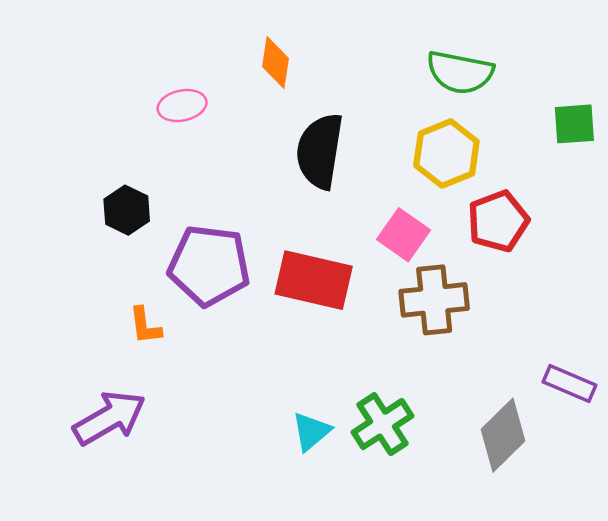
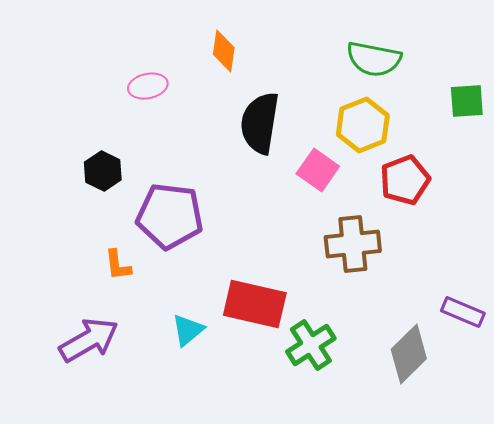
pink square: (403, 235) -> (318, 170), moved
red rectangle: (314, 280) -> (255, 304), moved
cyan triangle: (311, 431) -> (188, 330), moved

